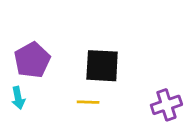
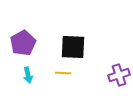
cyan arrow: (18, 98) -> (28, 75), moved

